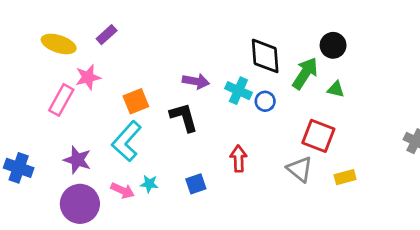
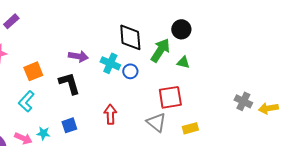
red square: (318, 136) -> (170, 97), turned -30
cyan L-shape: (127, 141) -> (26, 101), size x0.7
blue square: (196, 184) -> (69, 125), moved

